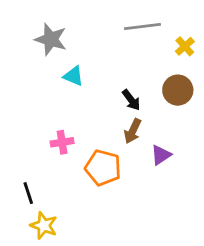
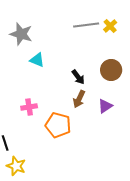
yellow cross: (185, 46) -> (110, 26), moved
purple triangle: (161, 155) -> (105, 106), moved

